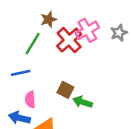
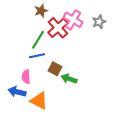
pink cross: (87, 30) -> (73, 20), turned -30
green line: (33, 44) -> (38, 40), moved
blue line: (21, 73) -> (37, 56), moved

